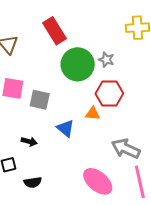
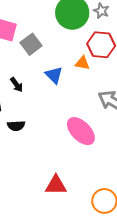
gray square: (40, 100) -> (31, 44), turned 35
black arrow: (29, 141) -> (17, 85), turned 35

